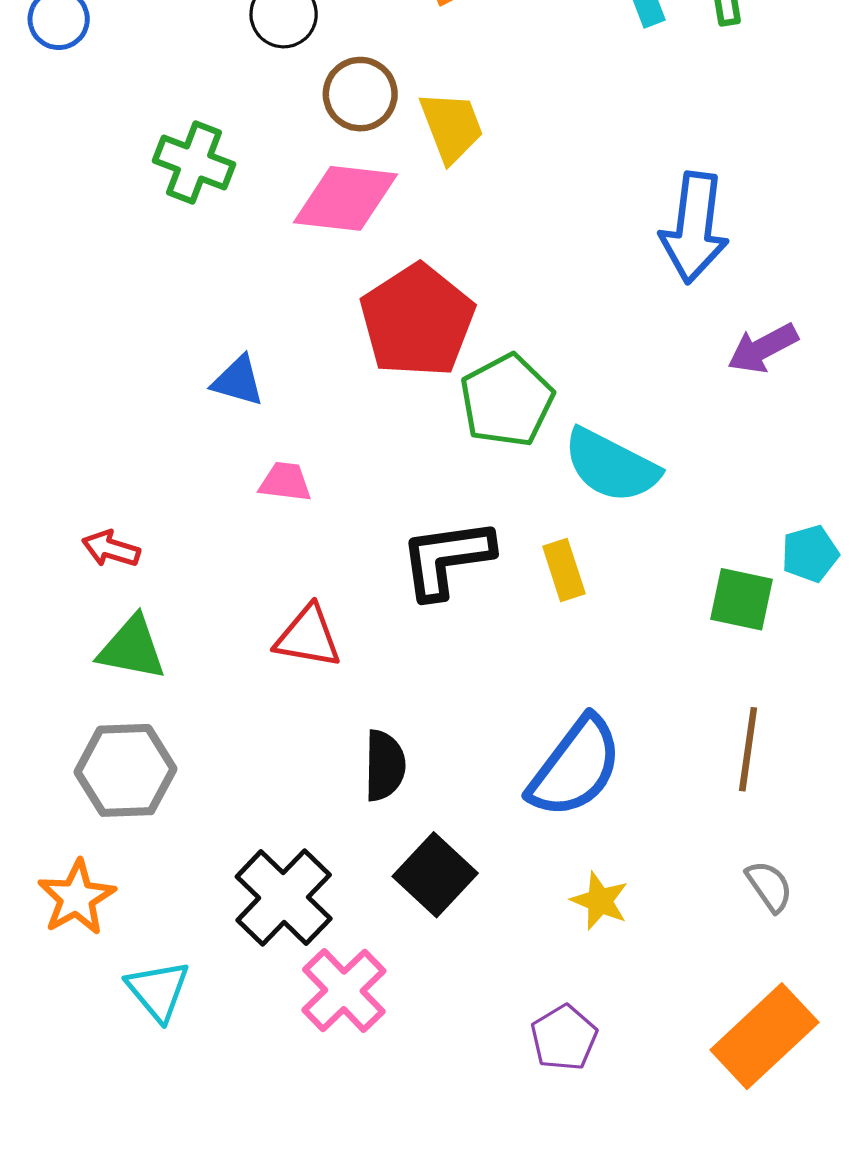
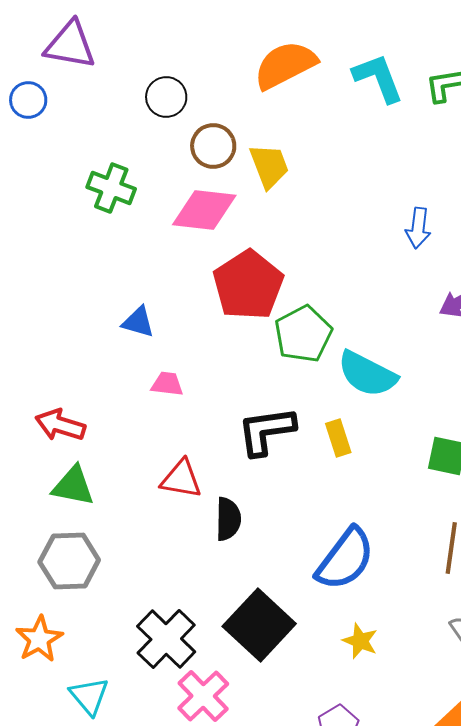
blue arrow: (694, 228) -> (418, 228), size x0.6
red arrow: (111, 549) -> (60, 425), size x1.4
black semicircle: (385, 766) -> (228, 519), moved
black square: (435, 875) -> (259, 625), size x1.4

